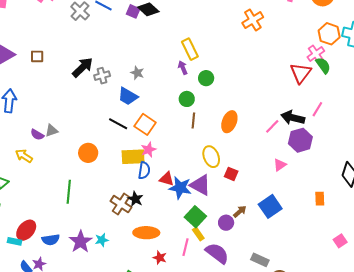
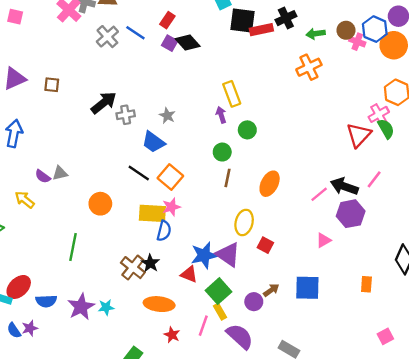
yellow ellipse: (211, 157) -> (244, 222), turned 30
red triangle: (167, 179) -> (189, 274), moved
blue star: (180, 188) -> (204, 255), turned -30
blue square: (270, 206) -> (307, 288), turned 30

